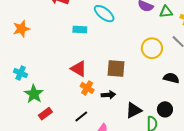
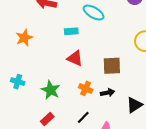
orange star: (21, 29) -> (24, 38), moved
red triangle: (79, 69) -> (75, 58), moved
green star: (34, 94) -> (51, 90), moved

